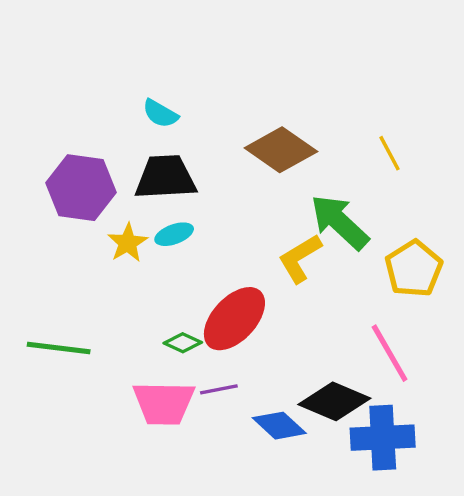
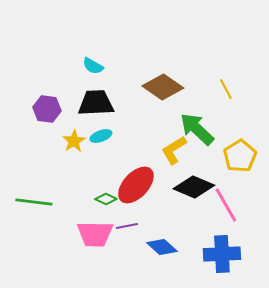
purple hexagon: (81, 188) -> (47, 109), size x0.7
black diamond: (334, 401) -> (194, 187), moved

